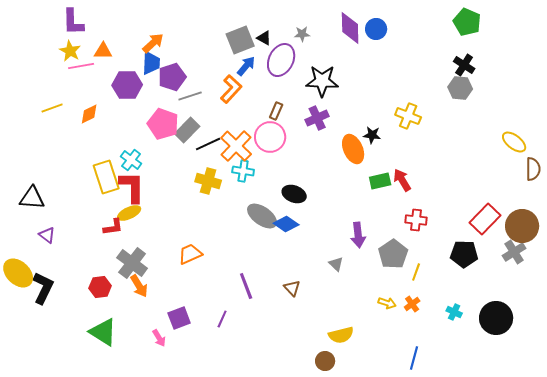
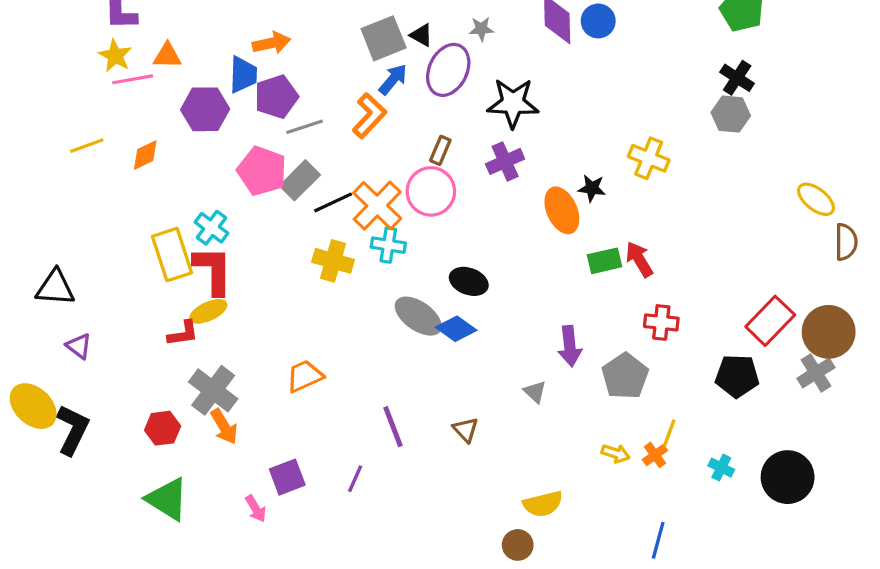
orange arrow: (153, 43) -> (271, 43), moved, turned 30
yellow line: (416, 272) -> (669, 433), moved

